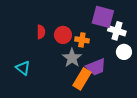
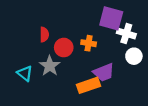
red circle: (63, 35) -> (64, 48), moved
gray star: (72, 58) -> (50, 66), moved
orange rectangle: (82, 79) -> (89, 85), turned 40

